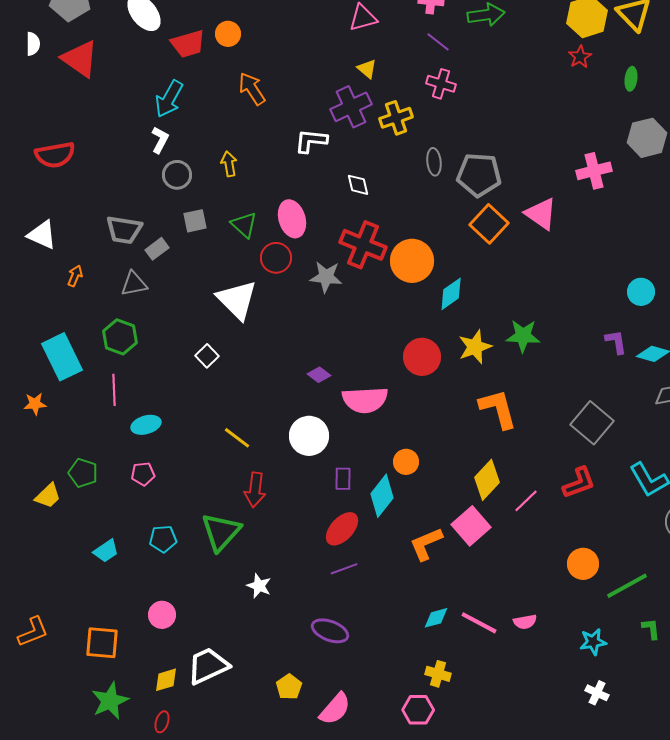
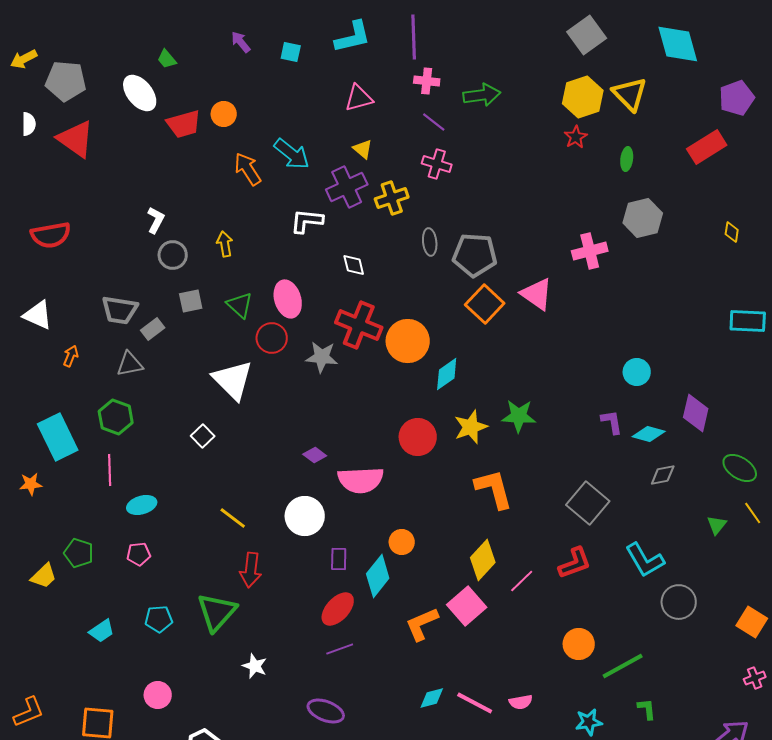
cyan arrow: (169, 99) -> (292, 154), moved, turned -81

